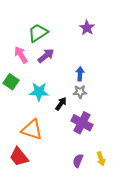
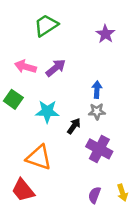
green trapezoid: (38, 33) -> (46, 25), moved
pink arrow: (21, 55) -> (25, 67), turned -42

